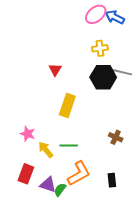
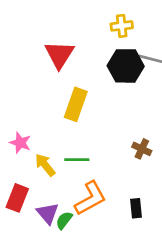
red triangle: (55, 70) -> (59, 55), size x1.6
purple triangle: (48, 185) -> (48, 213), turned 30

